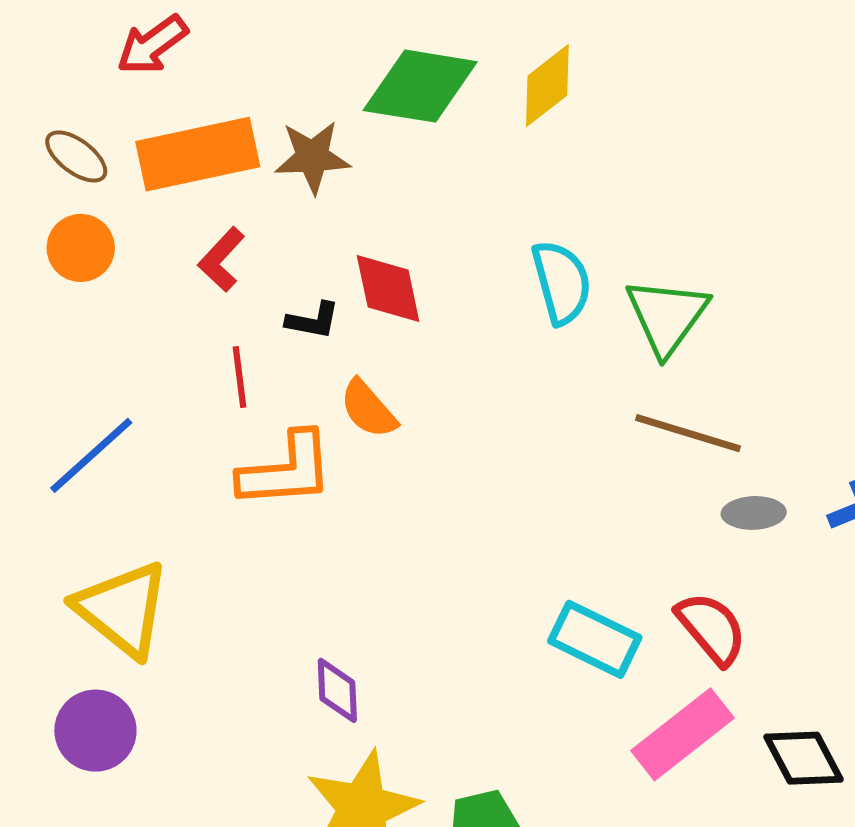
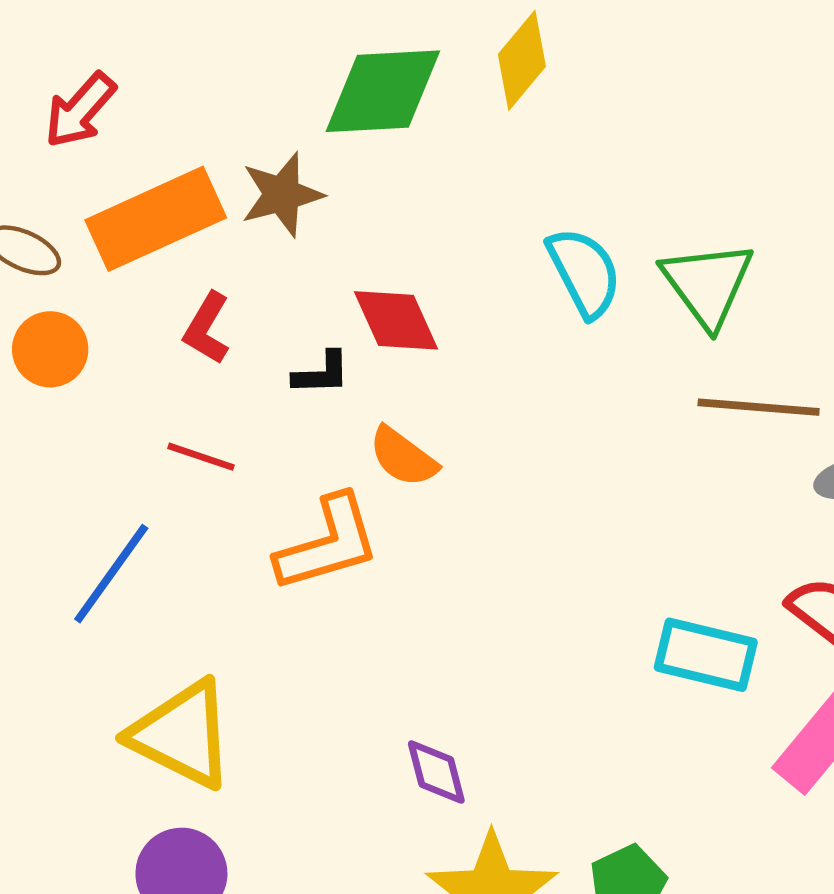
red line: (239, 377) -> (201, 457), moved, turned -52

